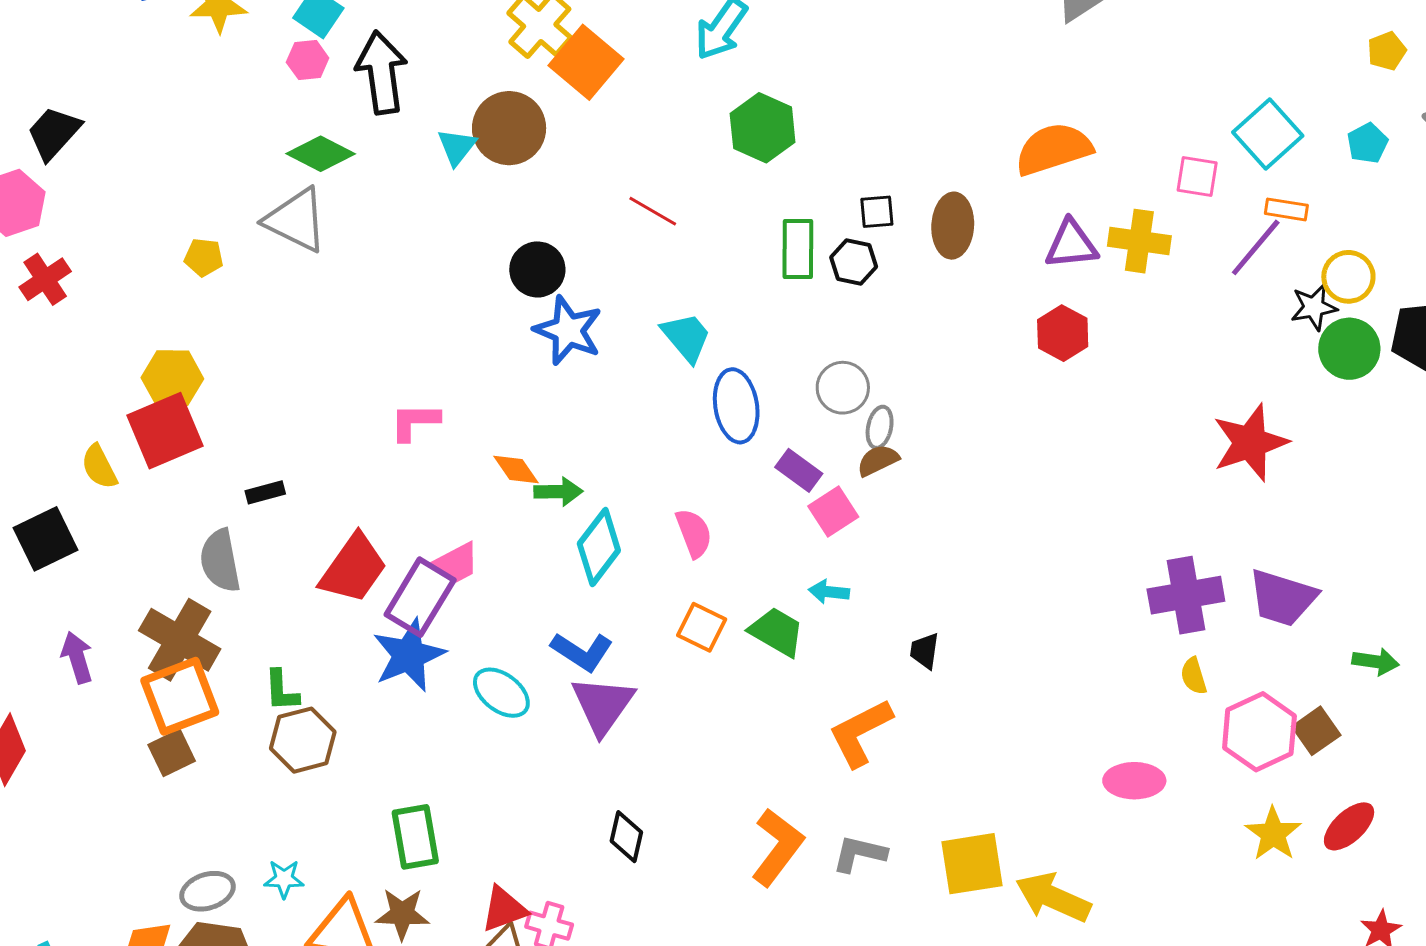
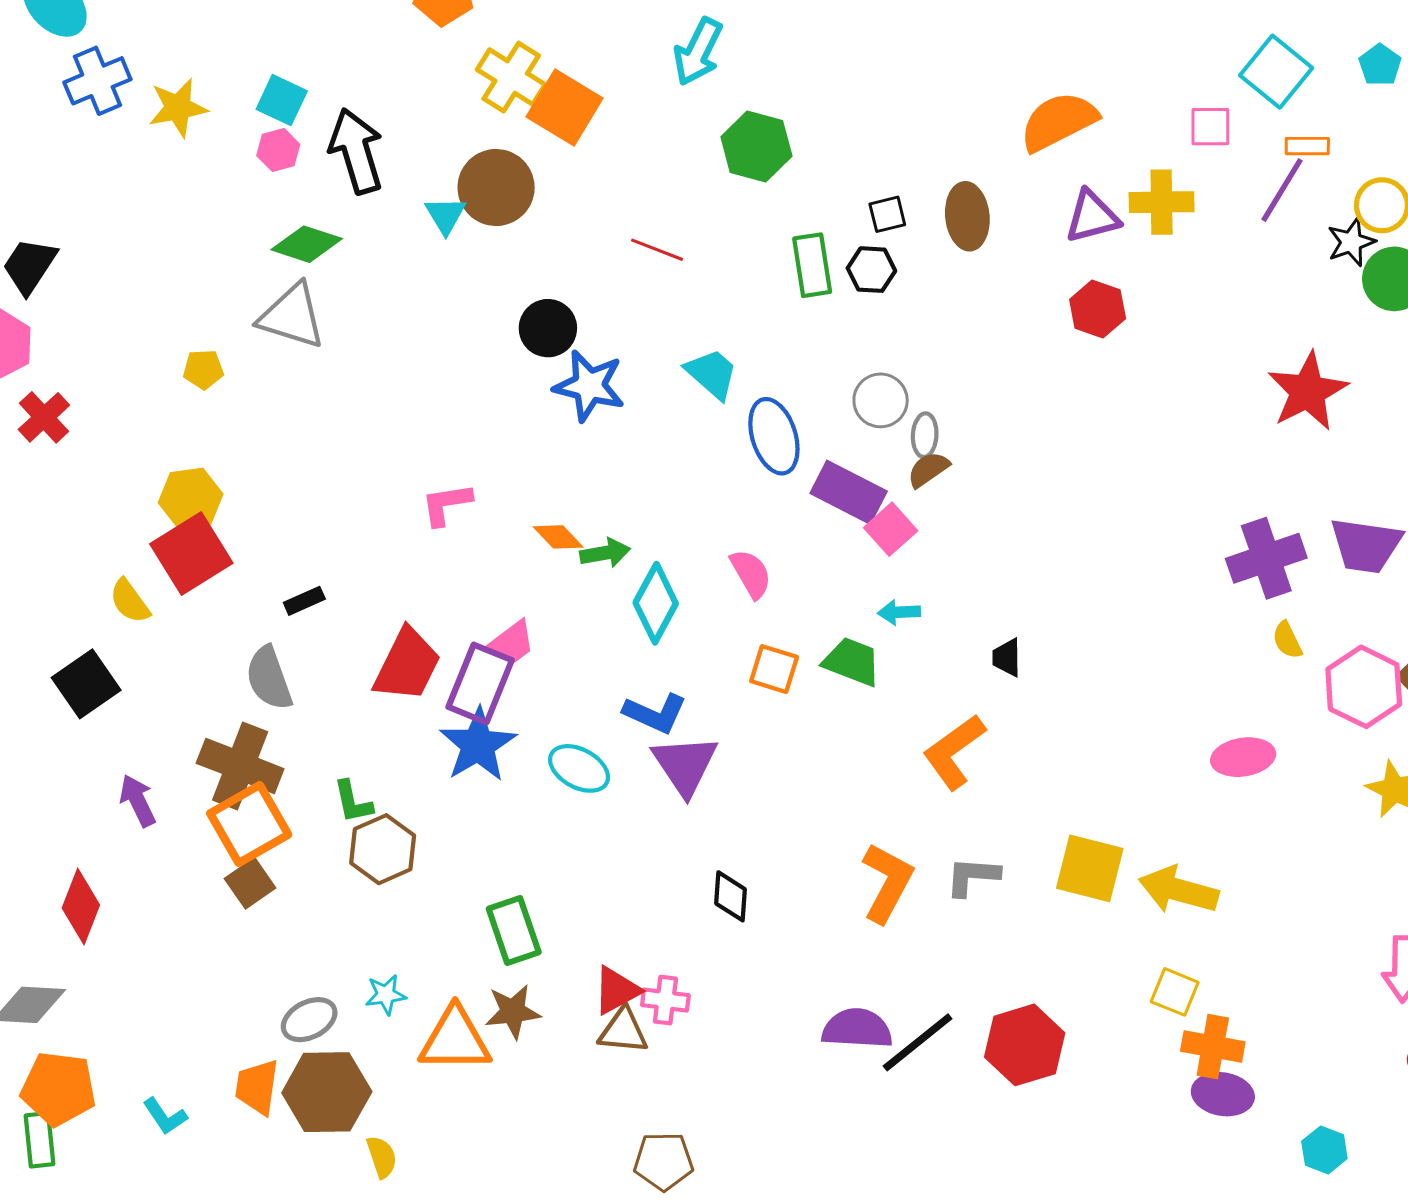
purple rectangle: (799, 470) -> (849, 492), size x1.5
yellow square: (972, 864) -> (1090, 868), turned 32

